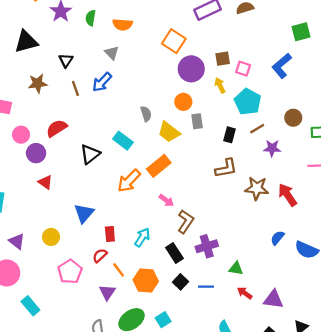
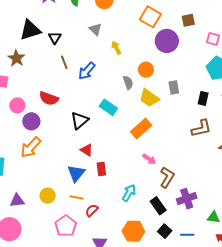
black triangle: (26, 42) -> (30, 30), moved
brown square: (223, 59) -> (188, 20), moved
blue arrow: (102, 82) -> (87, 71), moved
brown star: (38, 83) -> (16, 58), moved, turned -30
yellow arrow: (220, 85) -> (116, 48), moved
orange circle: (183, 102) -> (146, 70), moved
red semicircle: (57, 128) -> (49, 98), turned -126
orange arrow: (129, 181) -> (31, 147), moved
red triangle: (45, 182) -> (87, 150), moved
red rectangle: (110, 234) -> (101, 169), moved
purple triangle: (17, 241) -> (17, 201), turned -42
orange line: (119, 270) -> (77, 197), moved, turned -40

